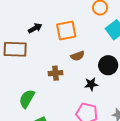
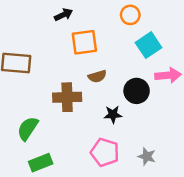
black arrow: (35, 28) -> (63, 15), moved
brown cross: (55, 73) -> (67, 97), size x1.5

